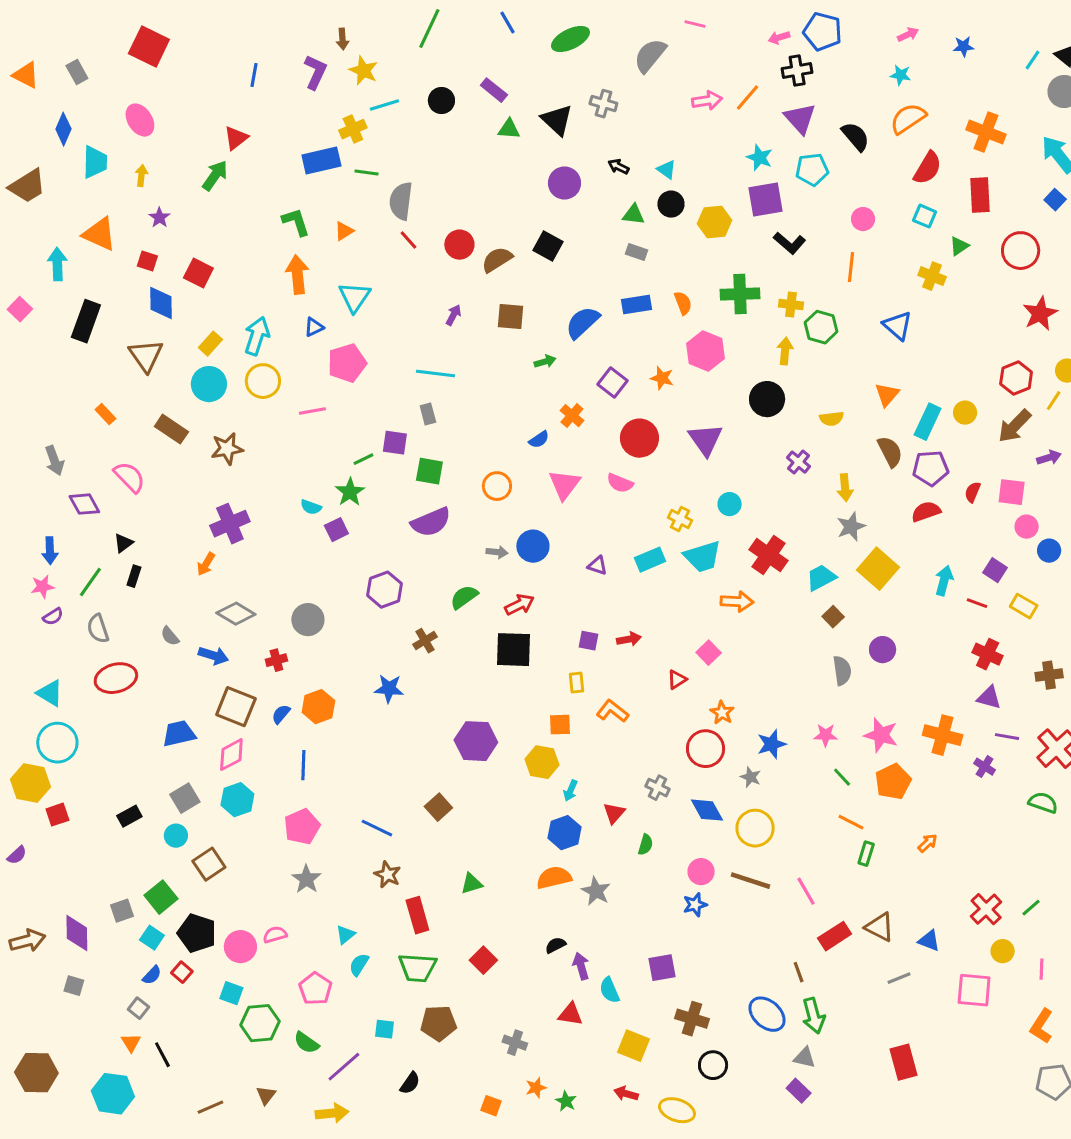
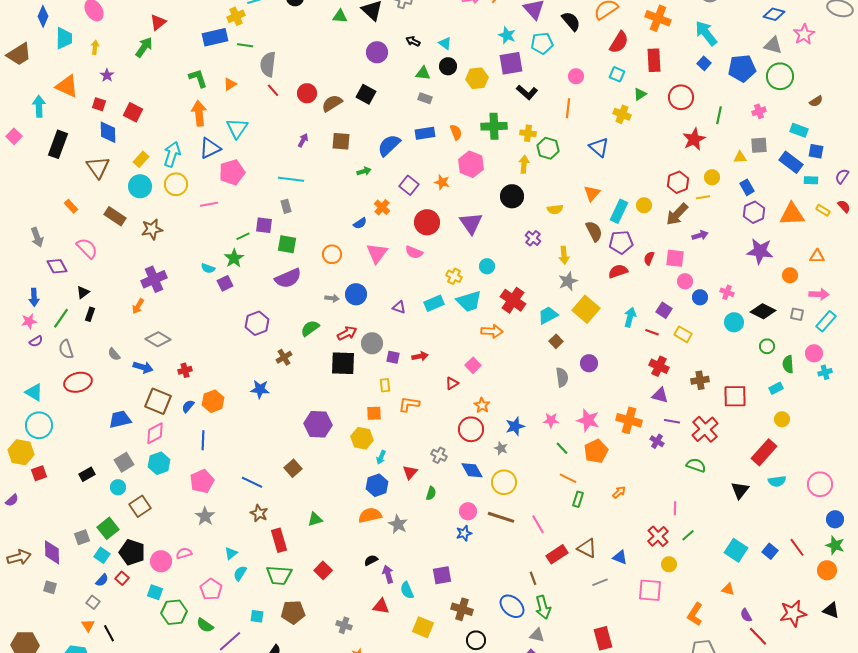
blue triangle: (314, 327) -> (210, 148), size x1.6
yellow line: (1054, 401) -> (703, 197), turned 48
gray circle: (308, 620) -> (372, 343), moved
orange L-shape: (612, 711) -> (409, 404), turned -30
pink line: (1042, 969) -> (675, 508), moved

